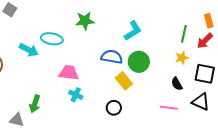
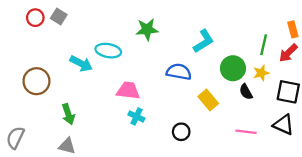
green circle: (139, 62) -> (233, 68), moved
yellow rectangle: (124, 81) -> (208, 100), moved
black semicircle: (177, 84) -> (246, 92), moved
green arrow: (35, 104) -> (68, 114), moved, turned -36

